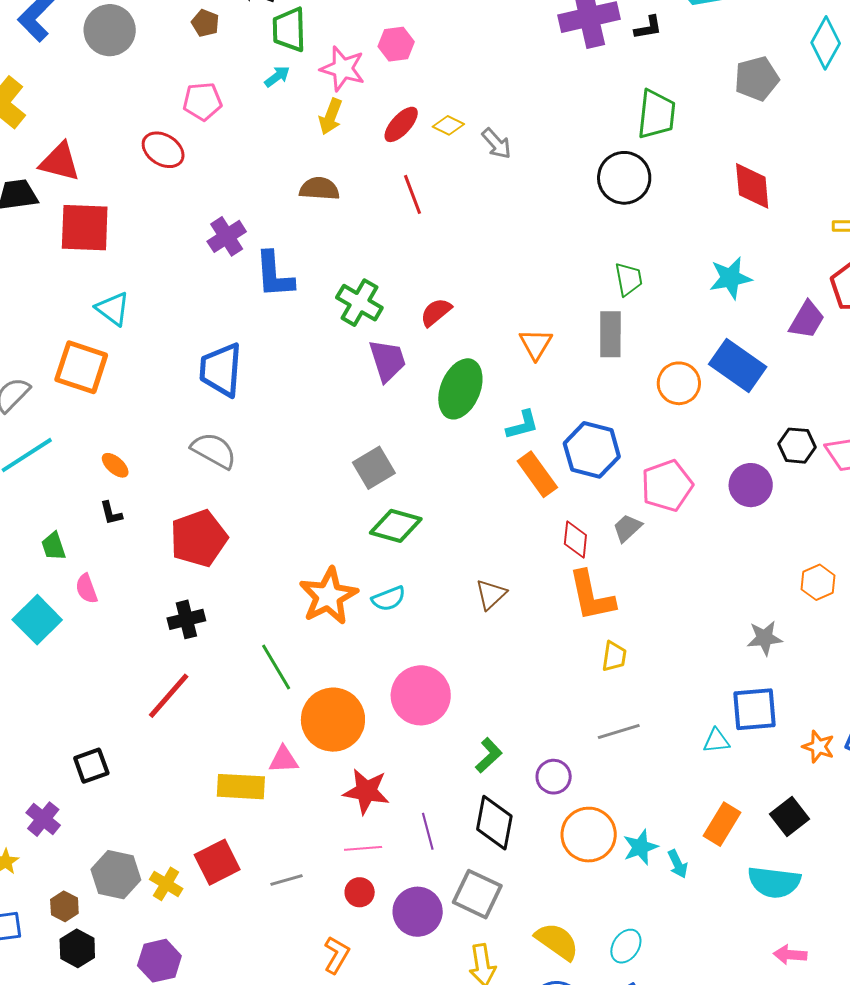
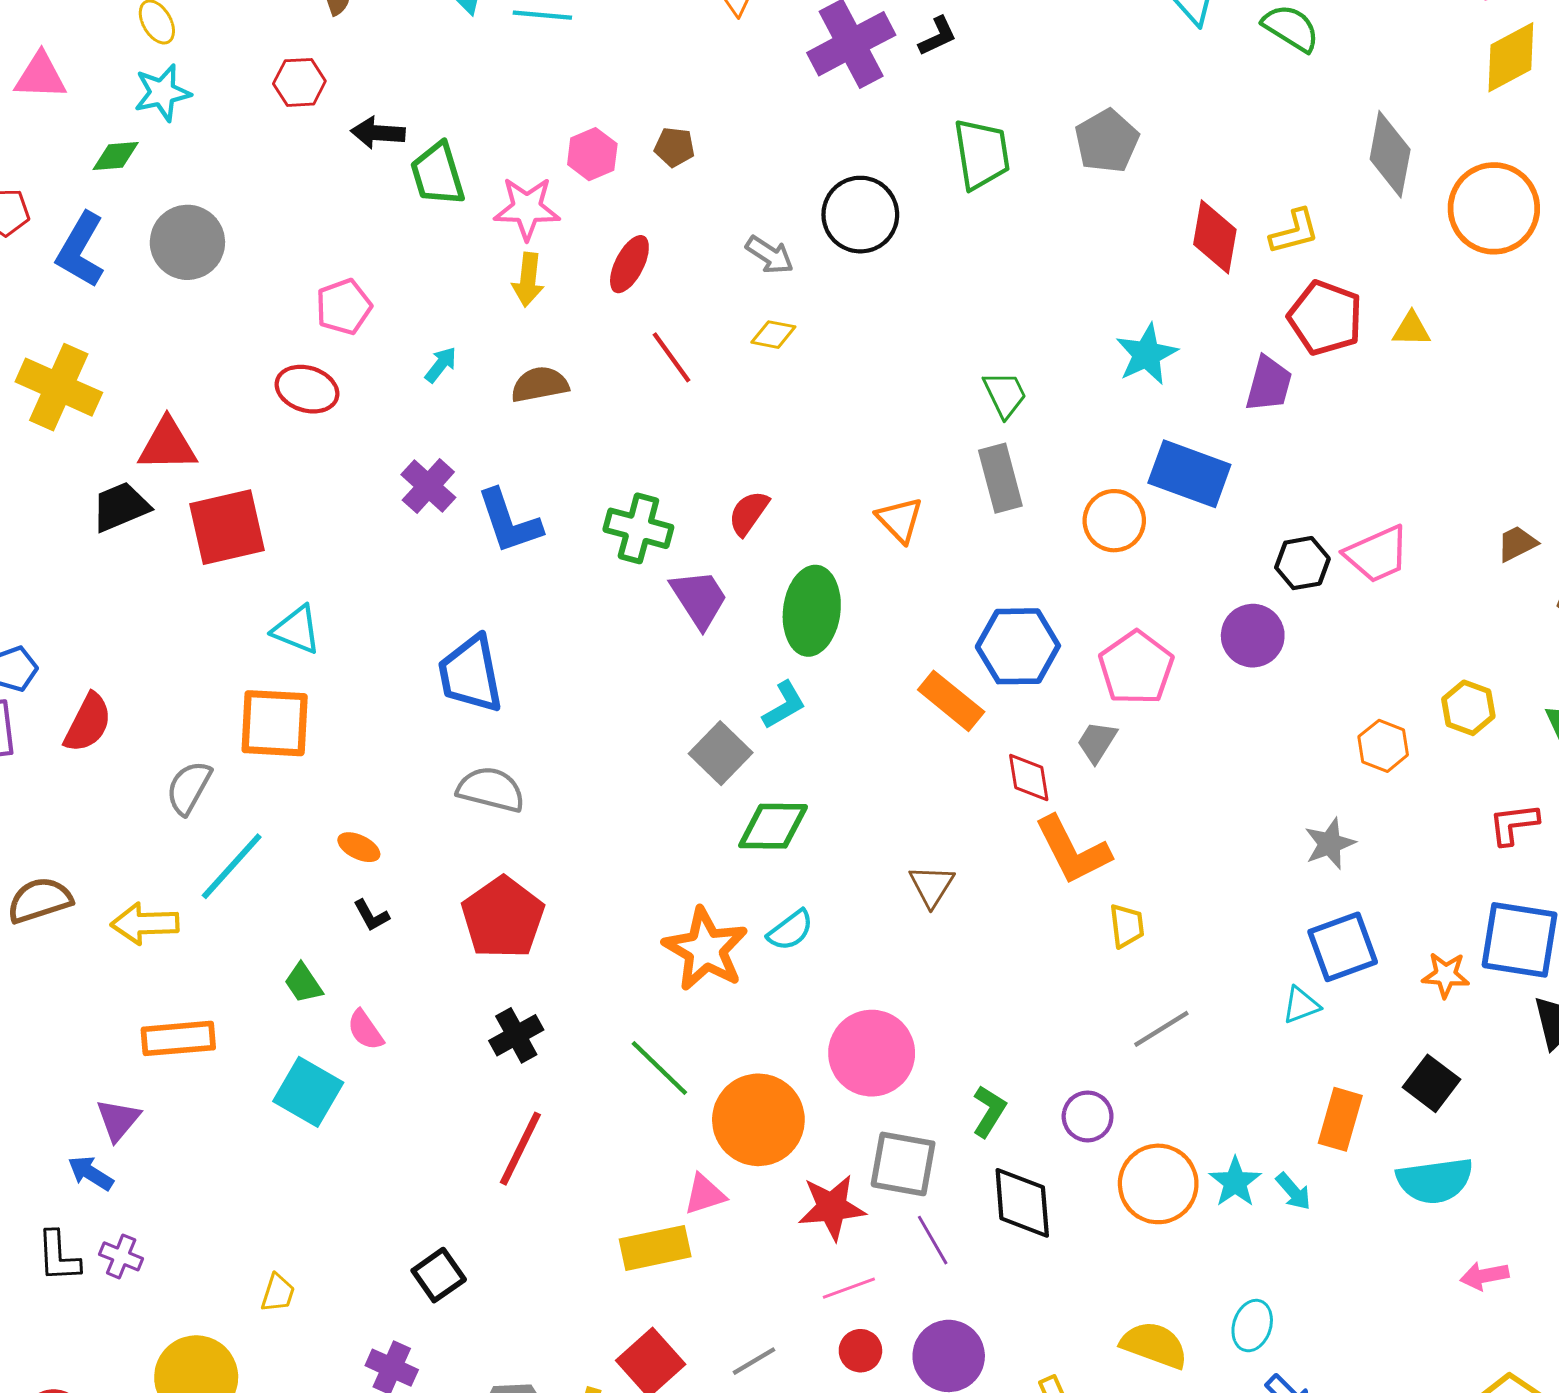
brown pentagon: (205, 23) -> (674, 147), moved
cyan arrow: (277, 76) -> (441, 365), moved
gray pentagon: (757, 79) -> (1107, 141), moved
yellow diamond: (448, 125) -> (773, 335), moved
black circle: (624, 178) -> (860, 215), moved
red diamond: (752, 186) -> (1215, 237), moved, turned 30
cyan L-shape: (522, 425) -> (784, 705), moved
gray square: (477, 894) -> (903, 1164), moved

